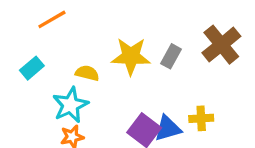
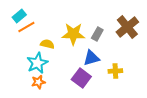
orange line: (52, 19) -> (26, 27), moved
cyan rectangle: (32, 68) -> (19, 16), moved
blue triangle: (168, 128) -> (91, 58), moved

